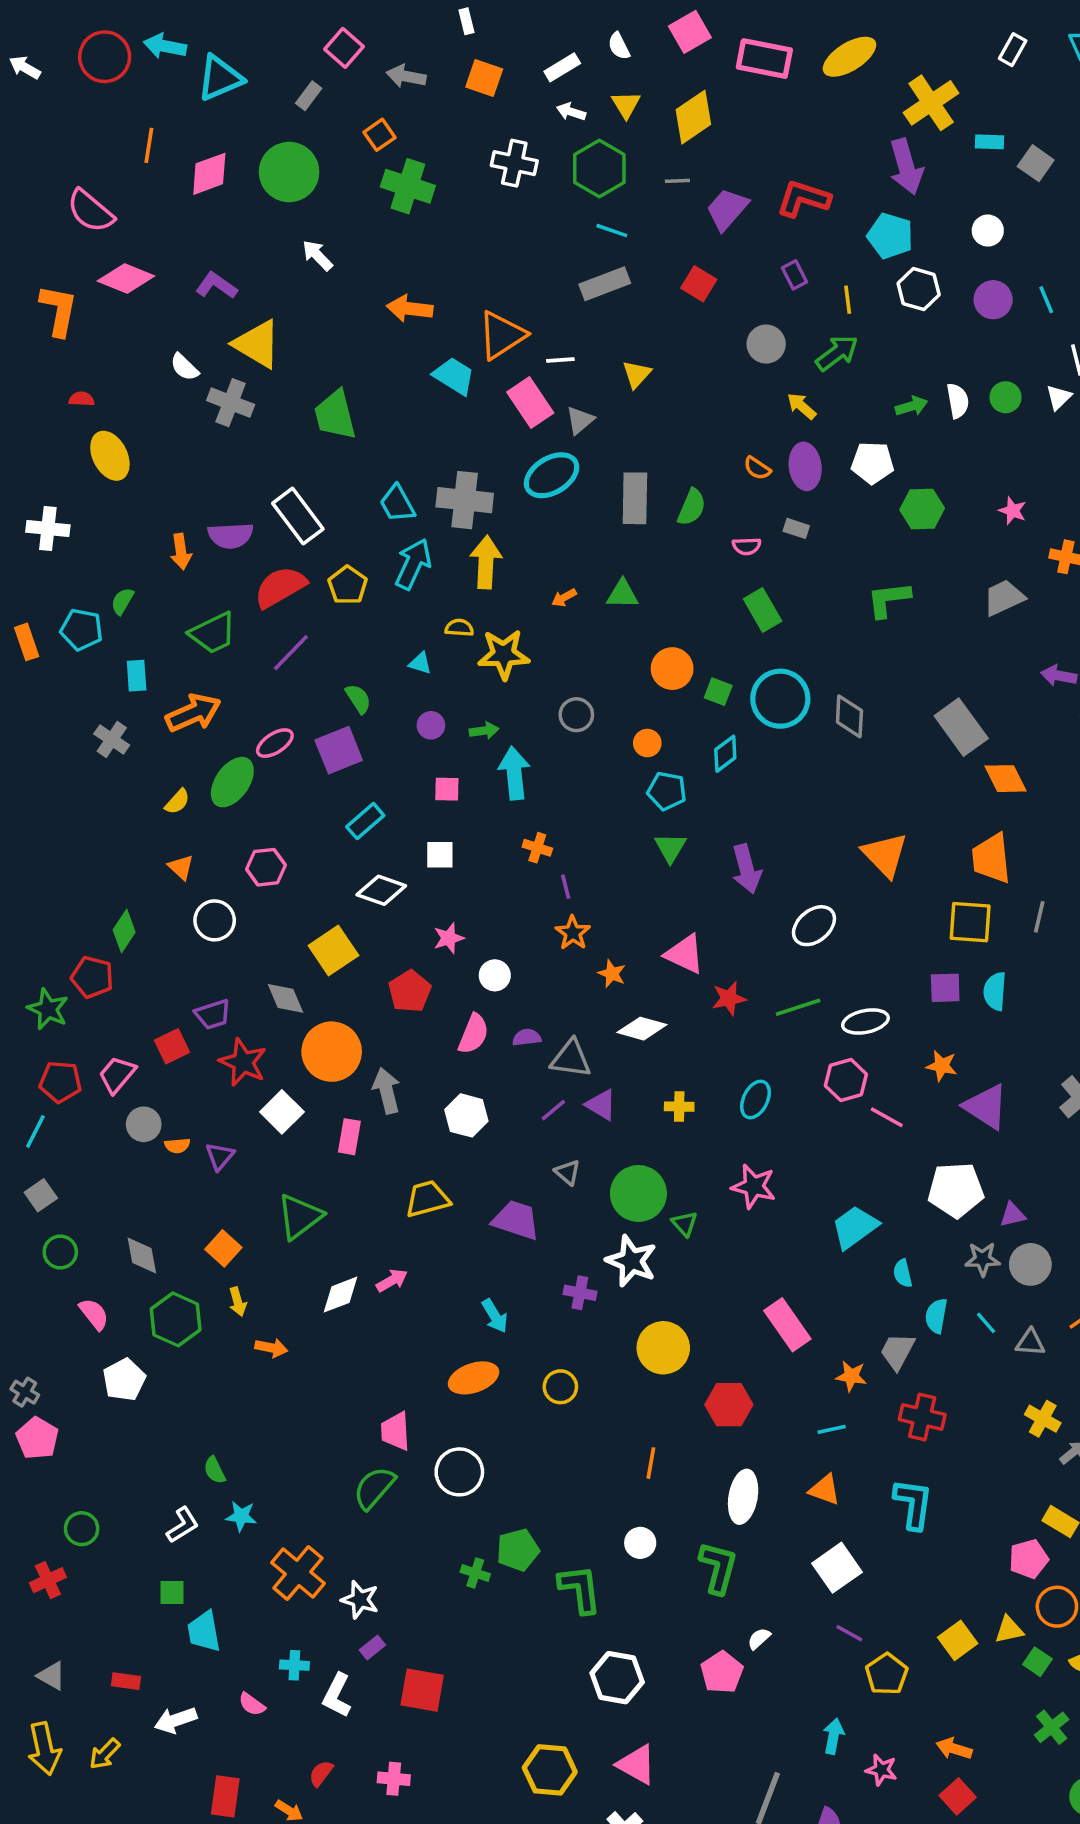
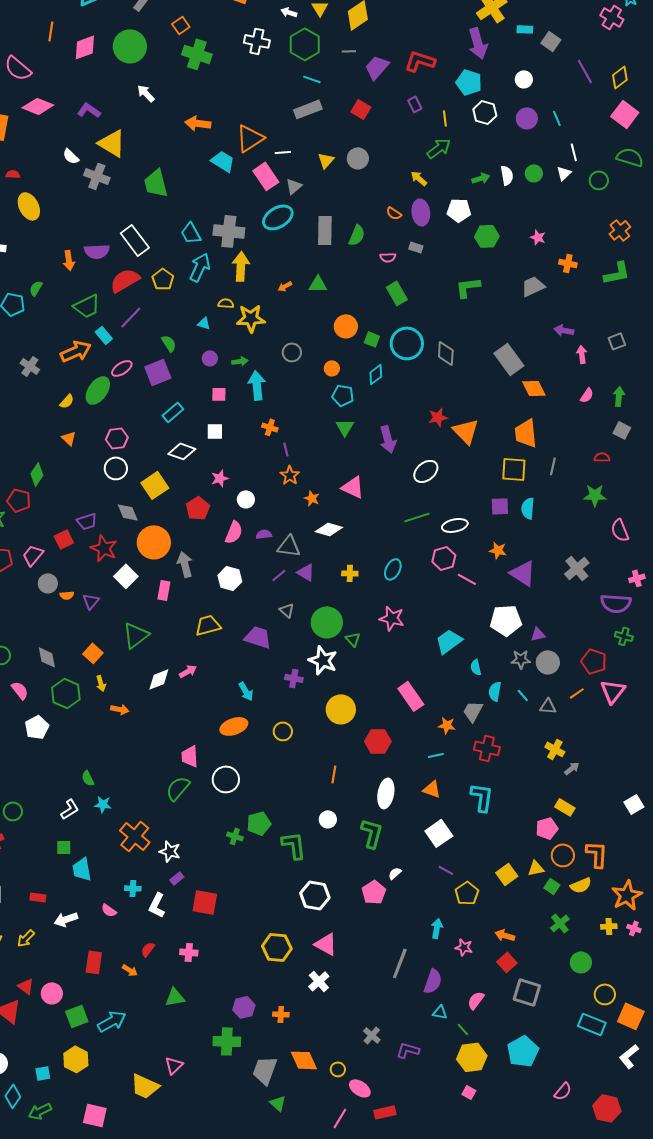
gray circle: (766, 344) -> (358, 158), moved
cyan rectangle: (137, 676) -> (104, 335), moved, turned -36
white circle: (215, 920) -> (116, 468), moved
red star: (729, 998) -> (438, 417), moved

